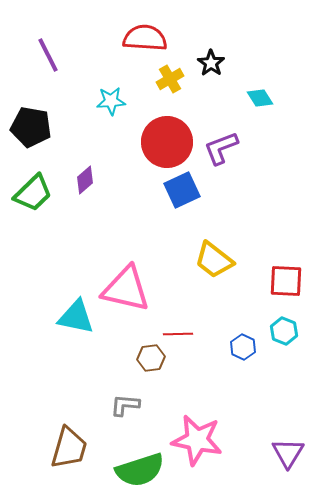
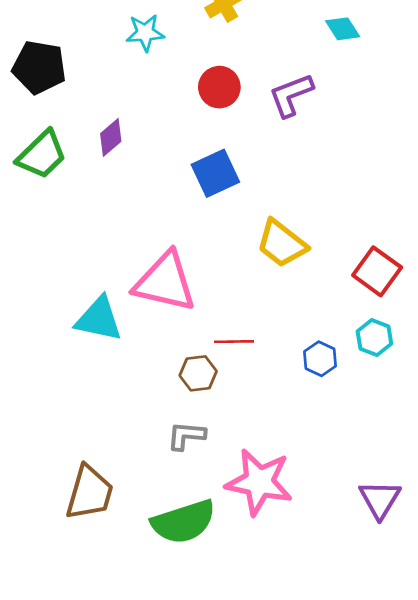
red circle: (167, 142) -> (219, 87), size x0.6
blue square: (182, 190) -> (215, 173), moved
red square: (286, 281) -> (377, 271), turned 33
gray L-shape: (125, 405) -> (186, 436), moved

